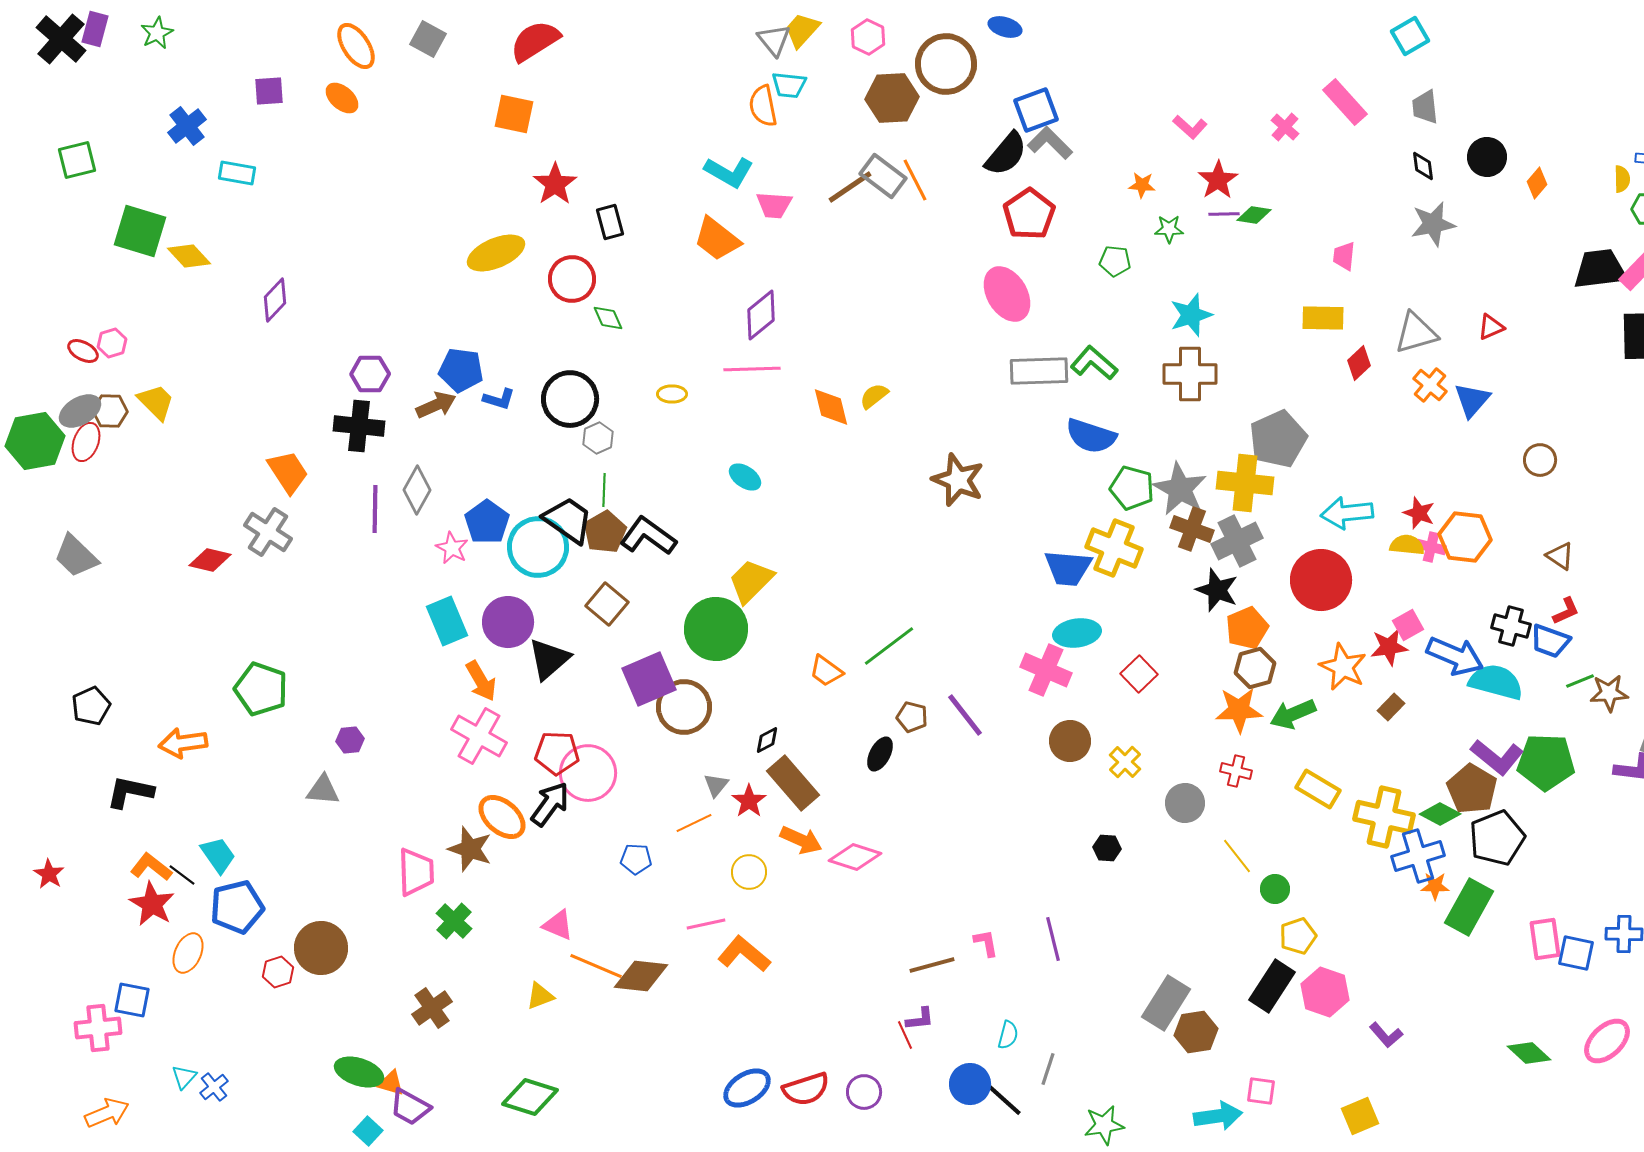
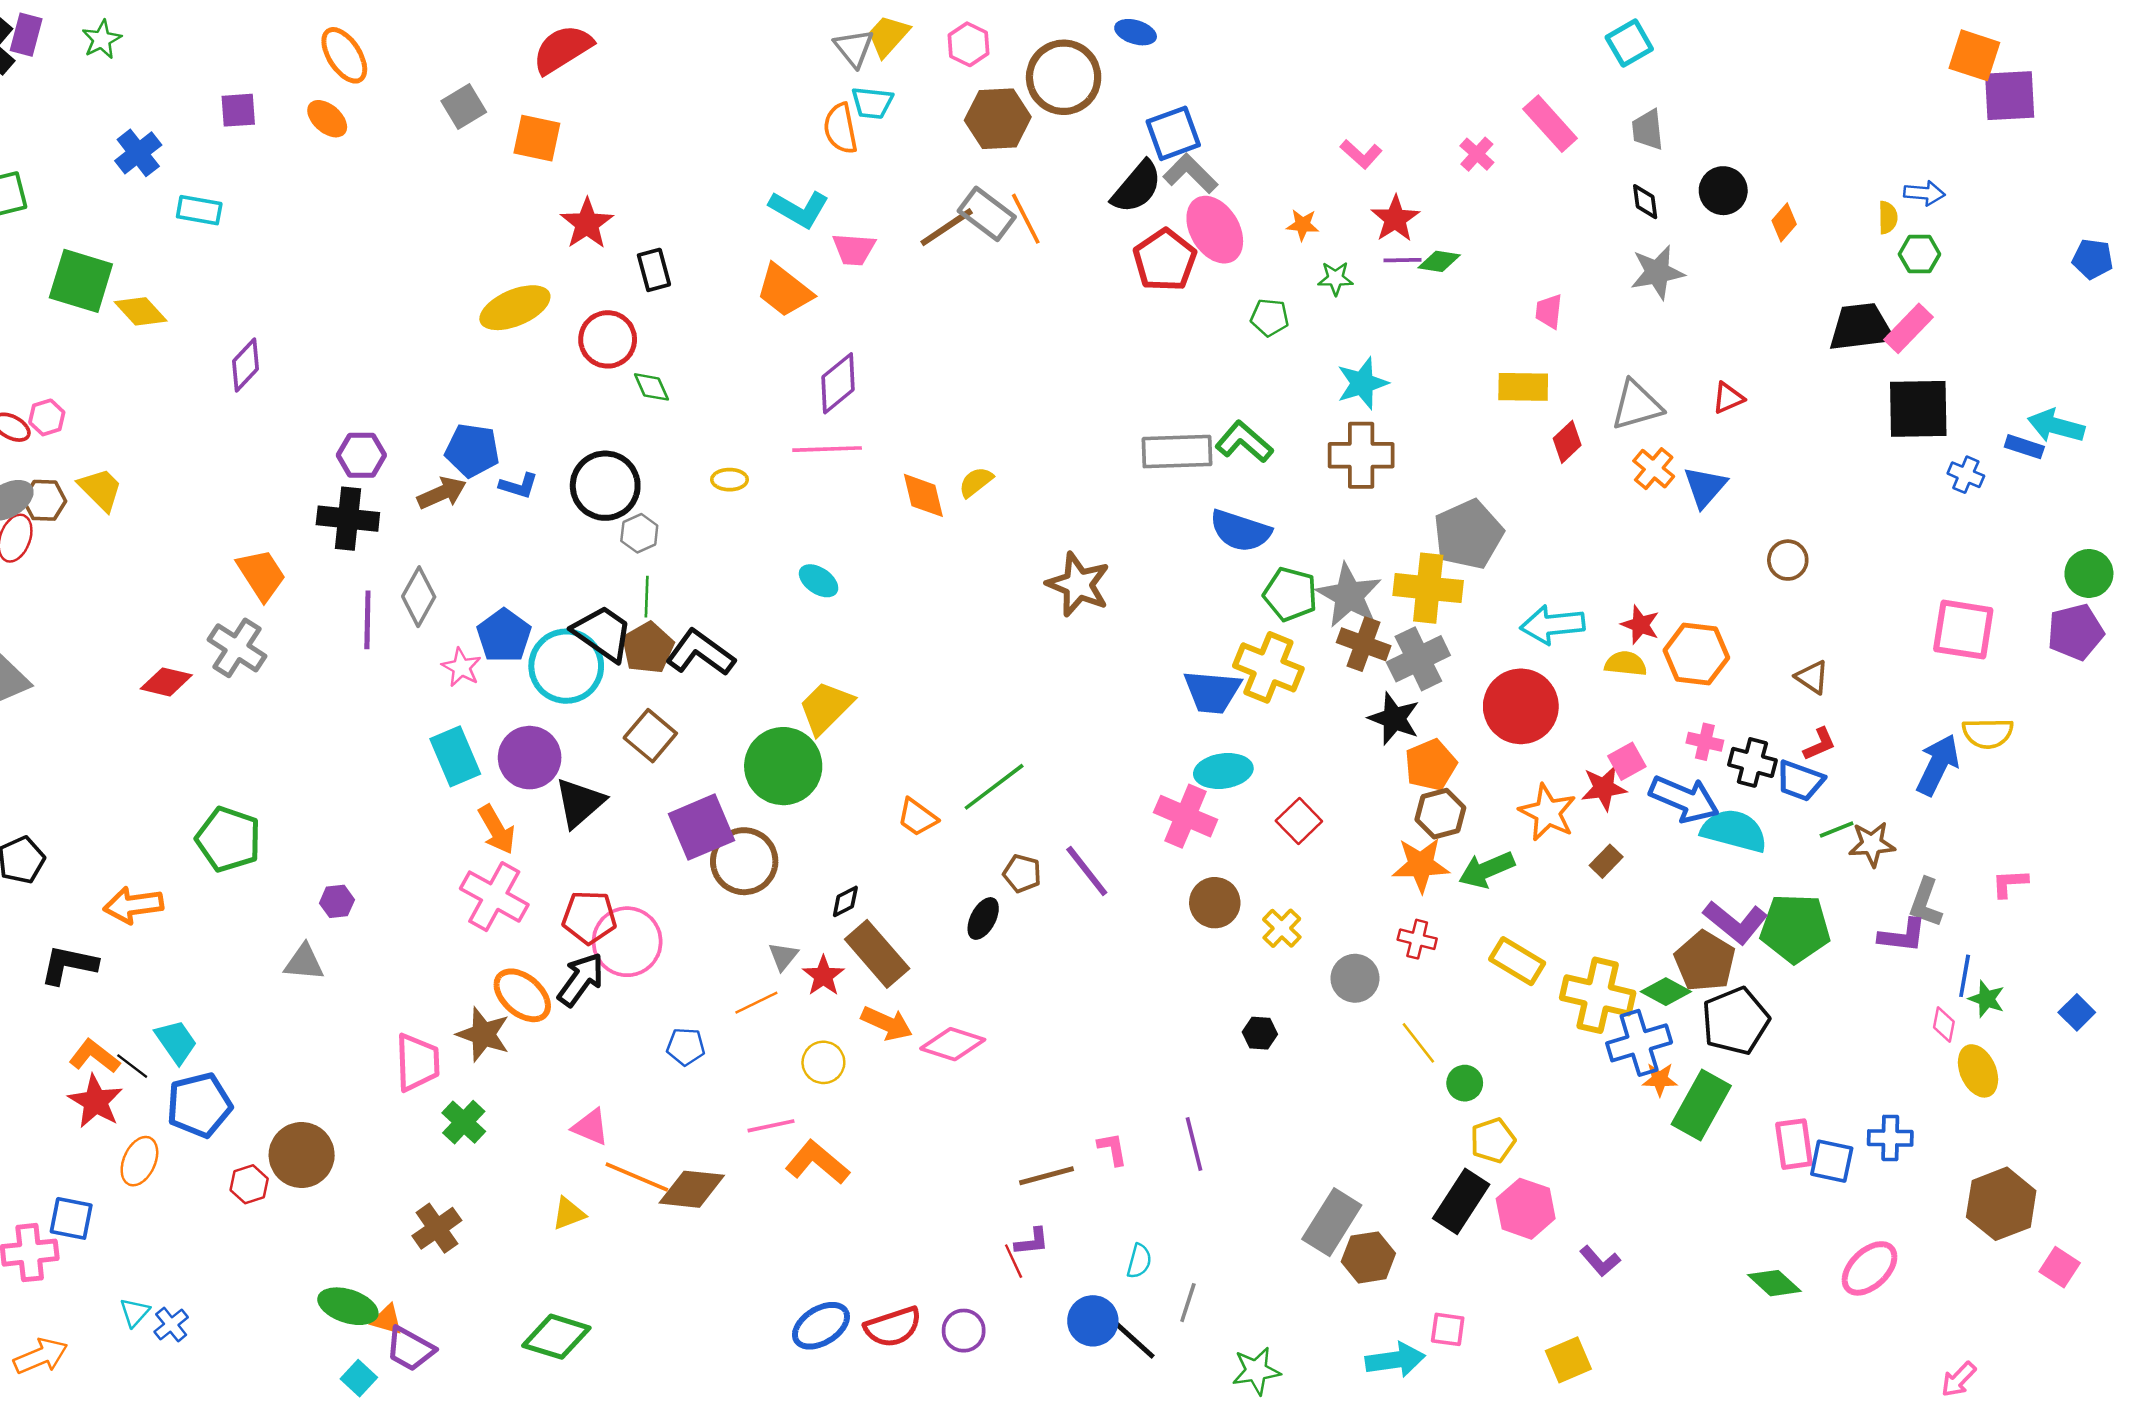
gray square: (428, 39) -> (464, 107), moved, turned 30
pink ellipse: (1007, 294) -> (1215, 230), moved
pink cross: (1431, 547) -> (1705, 742), moved

